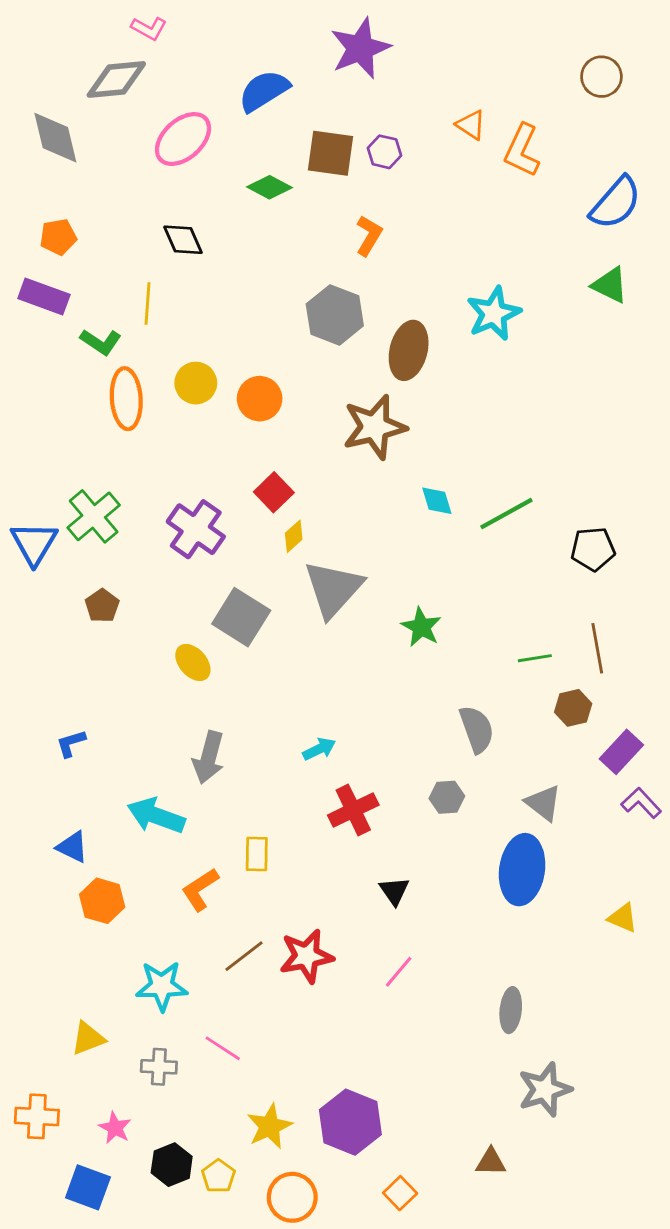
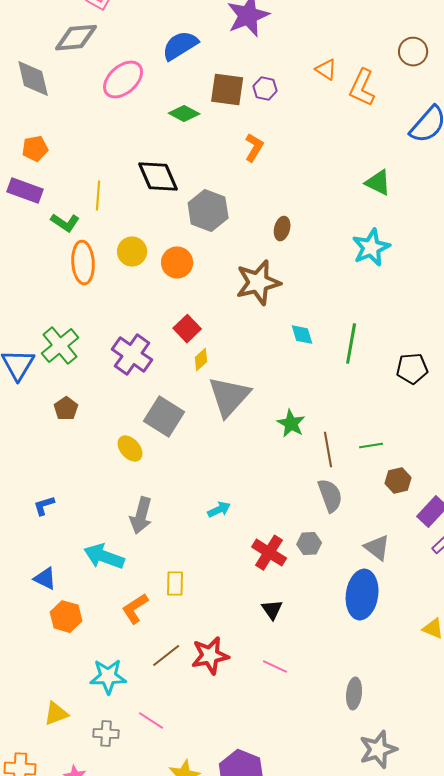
brown circle: (601, 77) -> (413, 52), moved
black diamond: (183, 240) -> (158, 177), moved, size x1.4
green triangle: (610, 285) -> (378, 183), moved
cyan star: (494, 314) -> (371, 248), moved
gray hexagon: (335, 315) -> (208, 211), moved
brown ellipse: (409, 350) -> (282, 229), size x0.6
green line: (506, 514) -> (351, 344), turned -51
brown line: (597, 648) -> (328, 450), moved
red cross: (353, 810) -> (269, 553), moved, turned -32
pink line: (399, 972) -> (275, 667), turned 75

